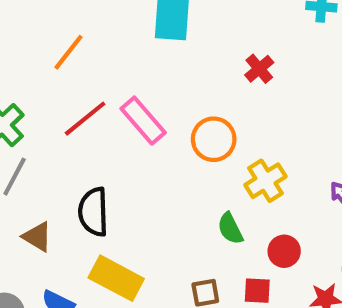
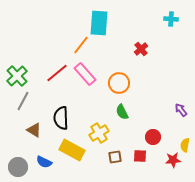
orange line: (68, 52) -> (81, 45), moved
yellow cross: (265, 181) -> (99, 133), moved
green semicircle: (230, 228) -> (122, 112), moved

